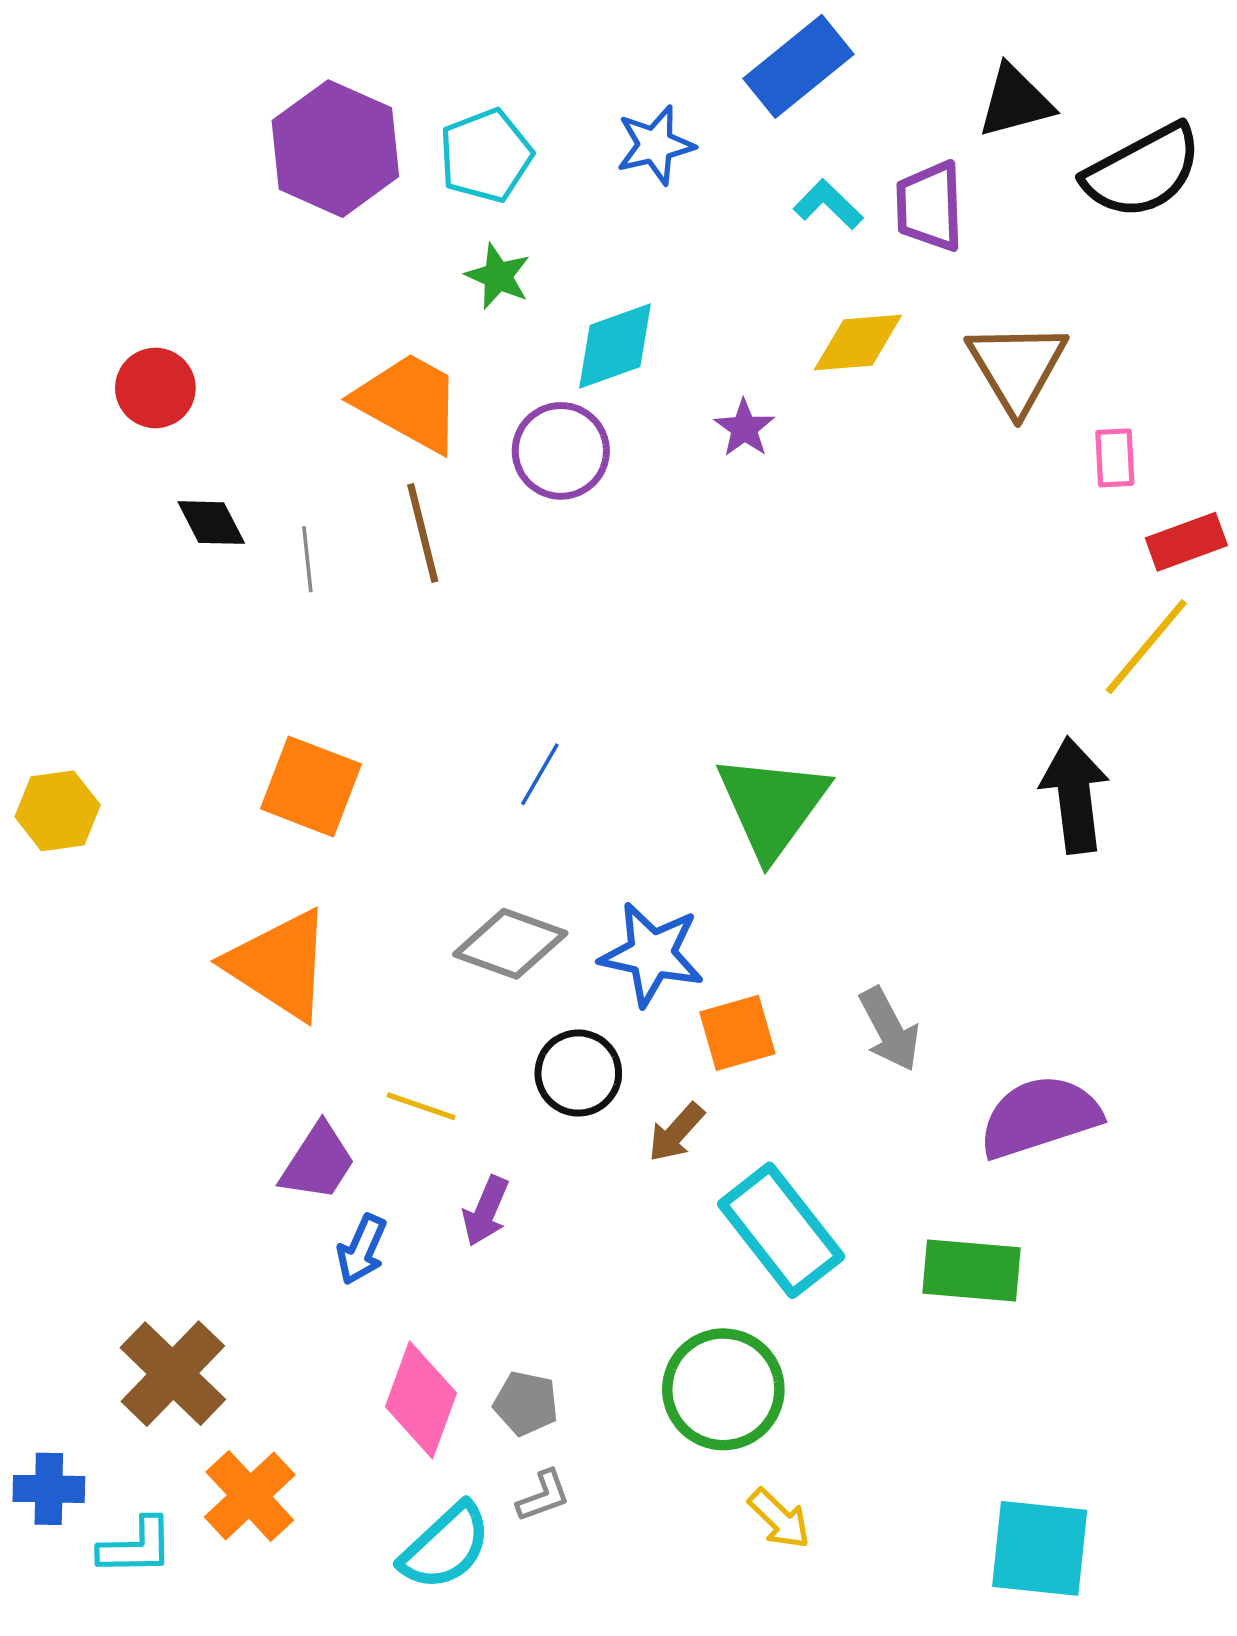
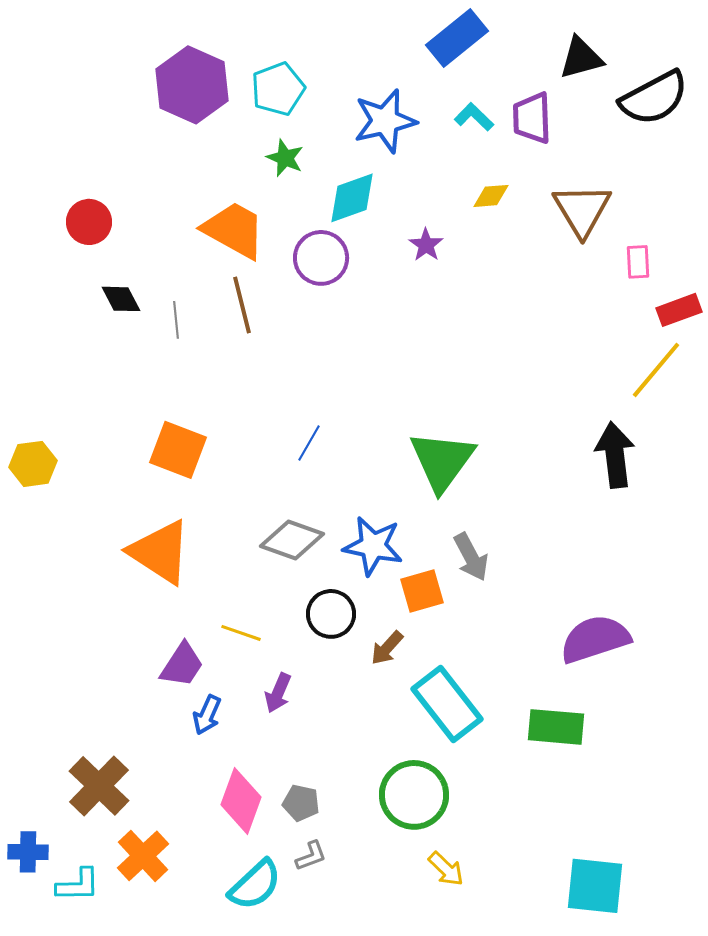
blue star: (655, 145) -> (385, 121), moved, size x1.4
yellow diamond: (858, 343) -> (491, 196), size x0.7
gray arrow: (889, 1029) -> (471, 557), moved

